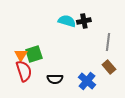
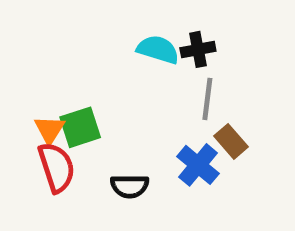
gray line: (108, 42) -> (207, 99), moved
brown rectangle: (109, 67) -> (231, 141), moved
blue cross: (87, 81) -> (198, 165), moved

